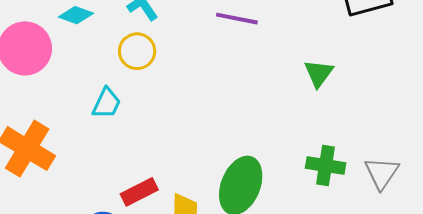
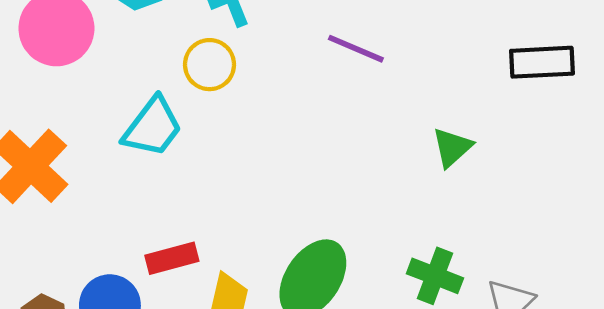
cyan trapezoid: (107, 103) -> (153, 127), size x1.4

